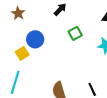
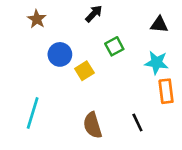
yellow square: (22, 53) -> (84, 71), moved

